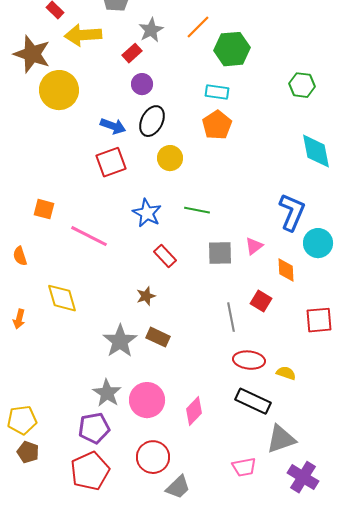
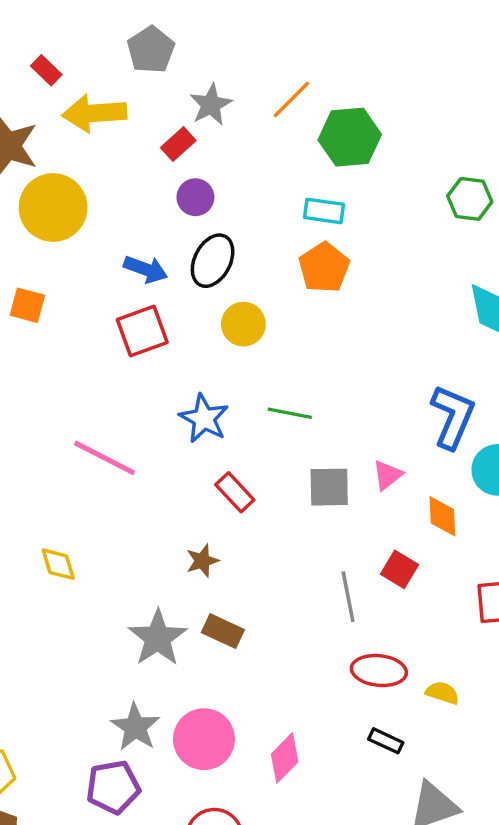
orange square: (44, 209) -> (27, 305), moved
yellow diamond: (62, 298) -> (58, 564), size x0.7
black rectangle: (253, 401) -> (386, 741), size x0.6

